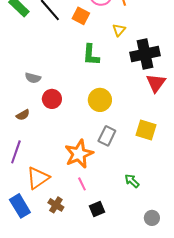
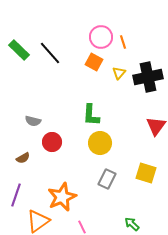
orange square: (81, 16) -> (94, 62), moved
black cross: (145, 54) -> (148, 77), moved
green L-shape: (91, 55) -> (91, 115), moved
orange star: (79, 154) -> (62, 197), moved

